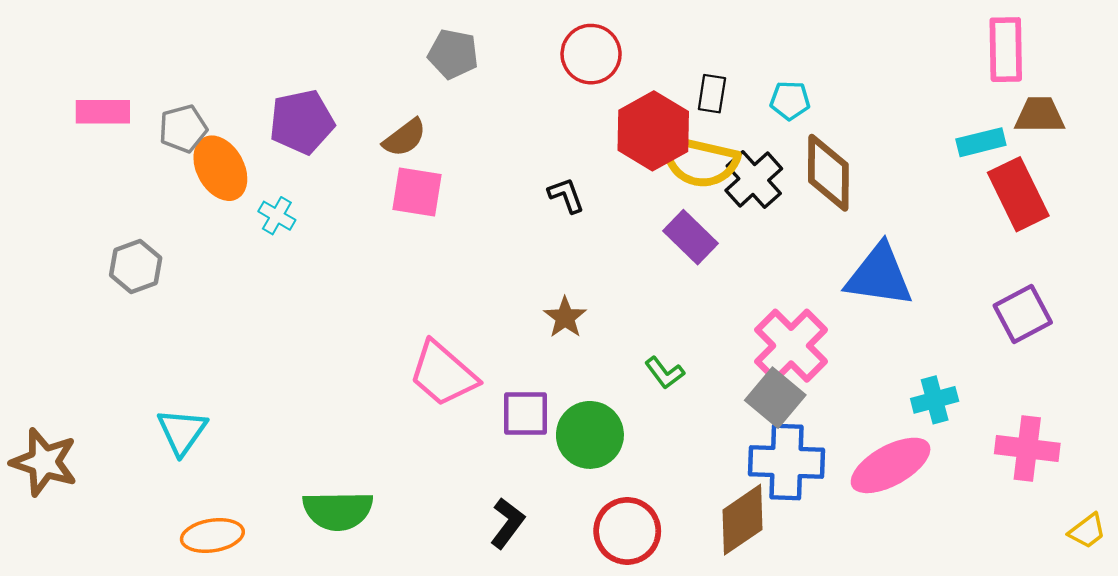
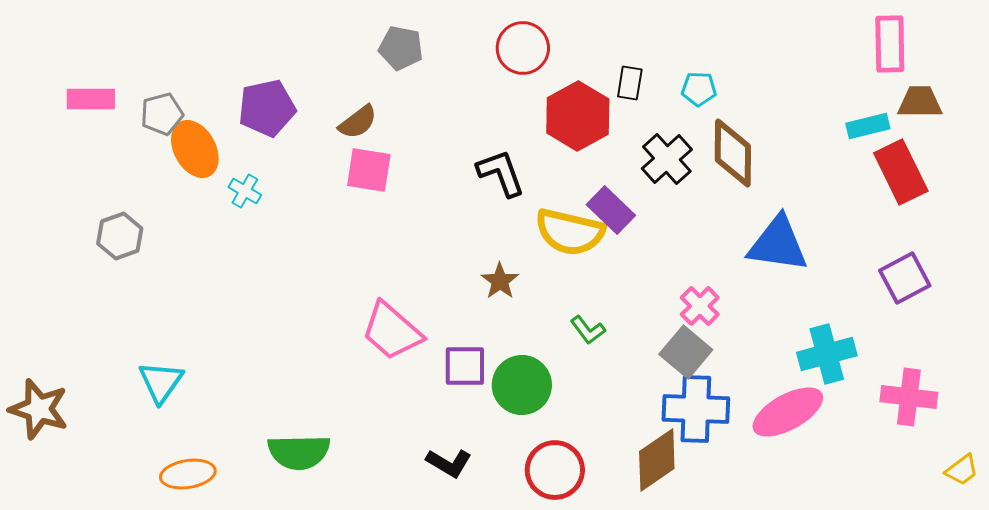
yellow semicircle: (700, 161) -> (570, 232), moved
black L-shape: (566, 195) -> (501, 173), size x1.5
pink cross: (791, 346) -> (700, 306), size x0.6
cyan cross: (935, 400) -> (827, 354), size x1.4
black L-shape: (507, 523) -> (449, 463), turned 84

